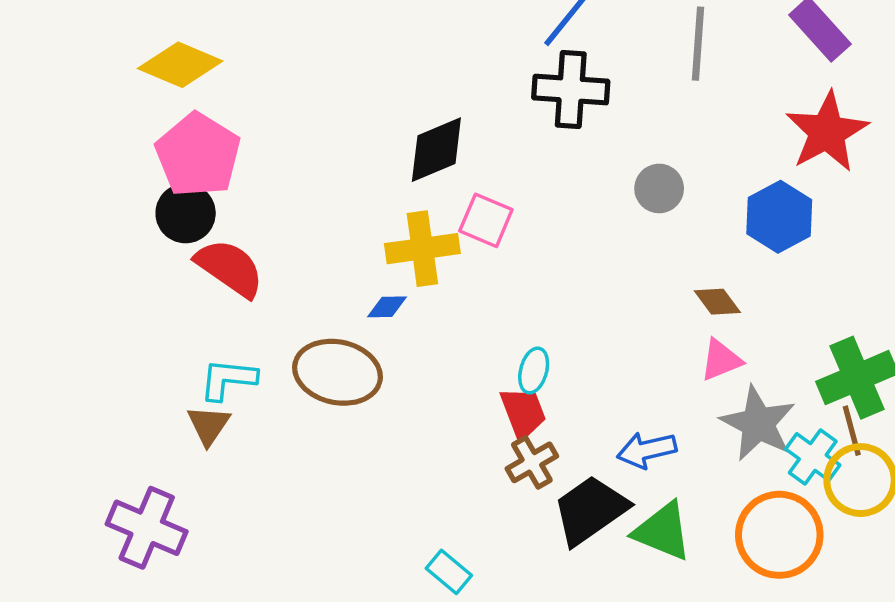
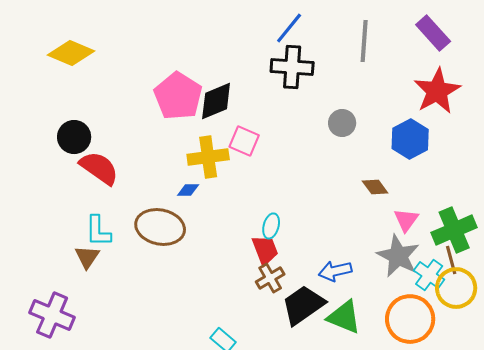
pink pentagon: (198, 155) -> (178, 96), moved
pink triangle: (721, 360) -> (406, 220), moved, turned -32
cyan L-shape: (228, 379) -> (98, 231), turned -96

